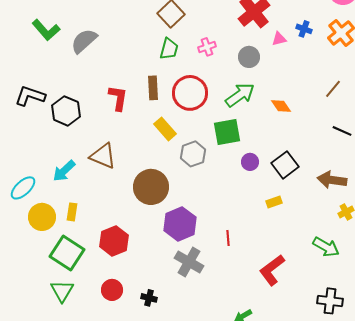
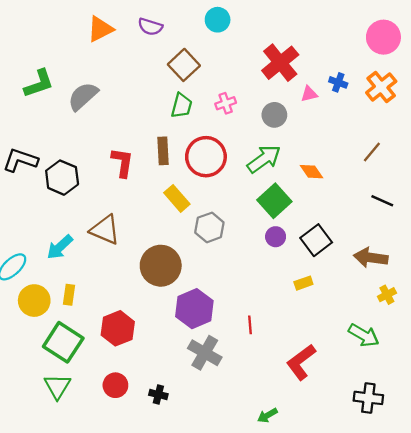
green L-shape: (46, 30) -> (39, 84), turned -68
green square: (227, 132) -> (274, 201), moved, turned -32

